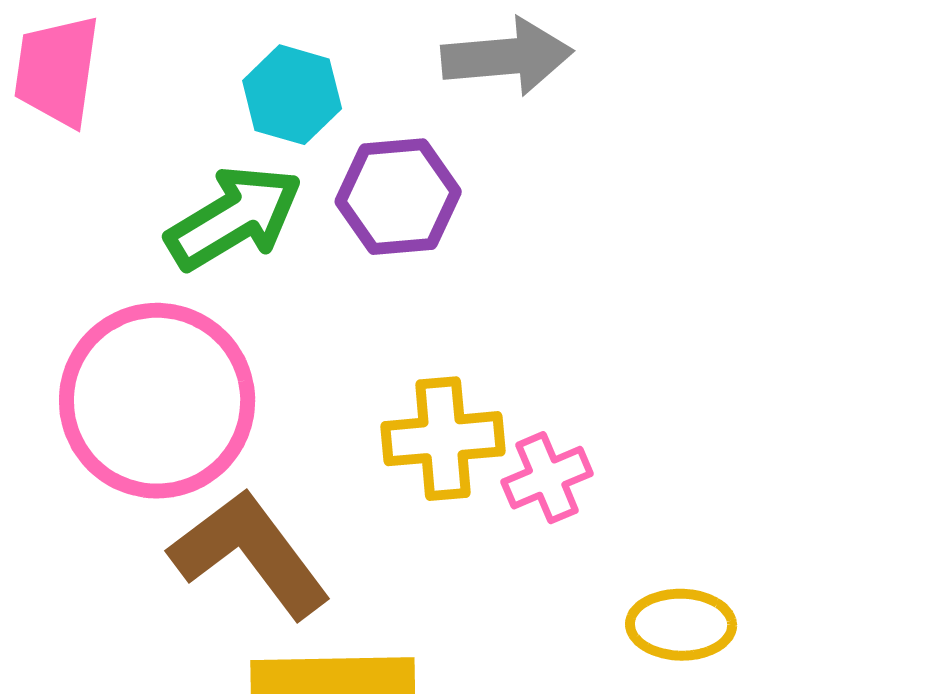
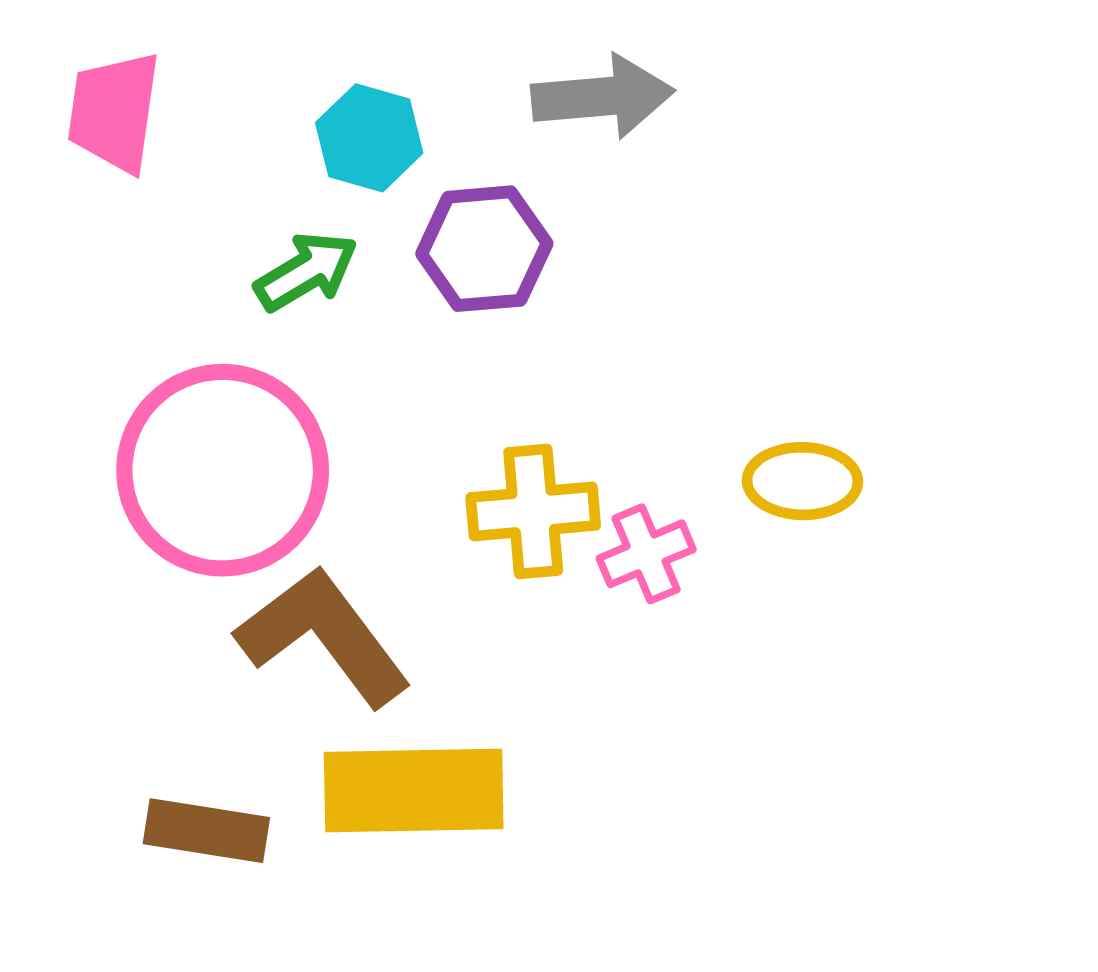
green arrow: (234, 218) -> (306, 271), size x0.7
yellow ellipse: (681, 625) -> (802, 481), moved

